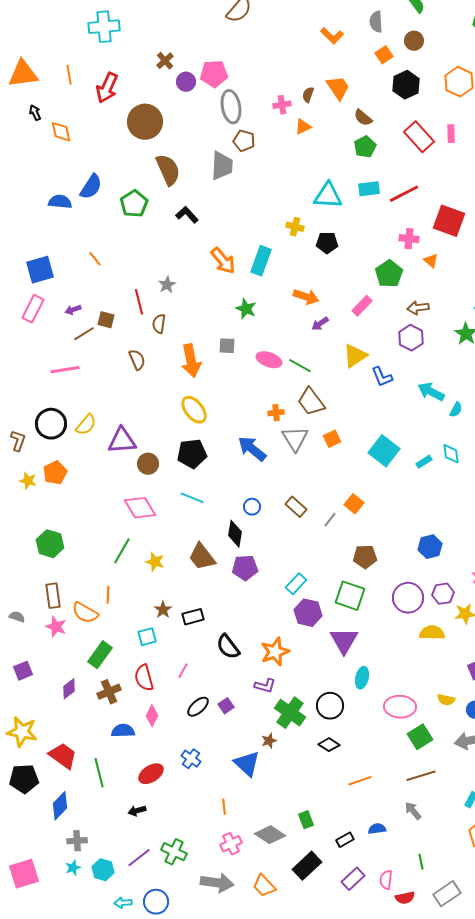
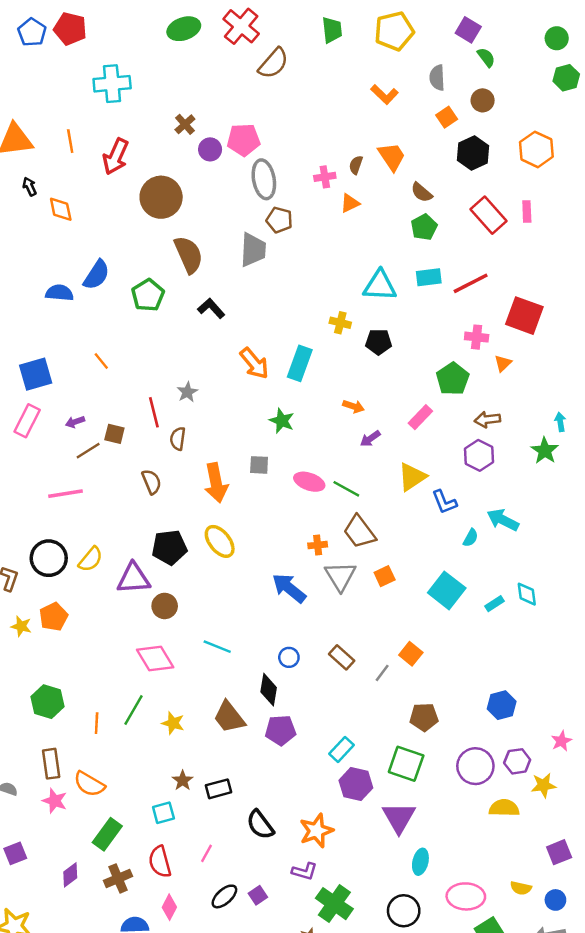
orange triangle: (431, 261) -> (503, 363), turned 35
orange arrow: (306, 297) -> (353, 406), size x0.7
cyan semicircle: (456, 410) -> (471, 538), moved
black pentagon: (192, 454) -> (169, 547), moved
orange line: (108, 595) -> (97, 723), moved
black circle: (330, 706) -> (404, 911), moved

